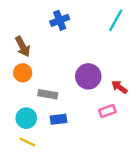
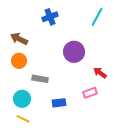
brown arrow: (23, 47) -> (19, 39), turned 144
purple circle: (88, 76) -> (74, 52), moved
blue rectangle: (58, 119) -> (59, 103), moved

